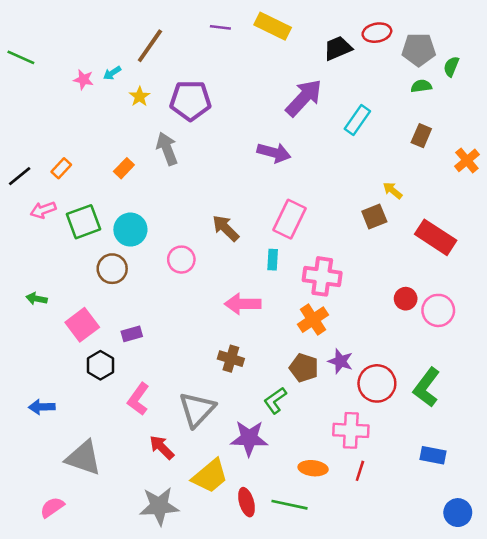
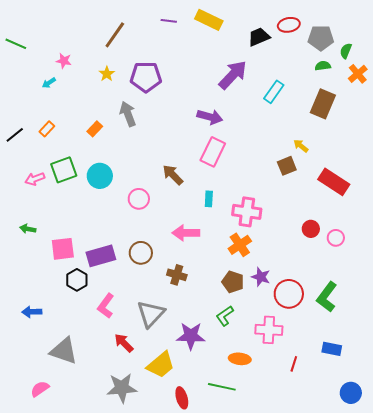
cyan arrow: (112, 73) -> (49, 83), moved
brown rectangle: (421, 136) -> (323, 104), size x1.6
orange cross: (467, 160) -> (358, 74), moved
pink arrow: (43, 210) -> (35, 179), moved
pink rectangle: (290, 219) -> (213, 152), moved
brown circle: (112, 269) -> (141, 253), moved
pink circle: (438, 310) -> (336, 238), size x0.7
pink square: (82, 325) -> (63, 249), turned 30
purple rectangle: (132, 334) -> (101, 256), size x1.8
green L-shape: (275, 400) -> (225, 316), moved
red line: (360, 471) -> (294, 364), moved
red ellipse: (246, 502) -> (182, 398), moved

